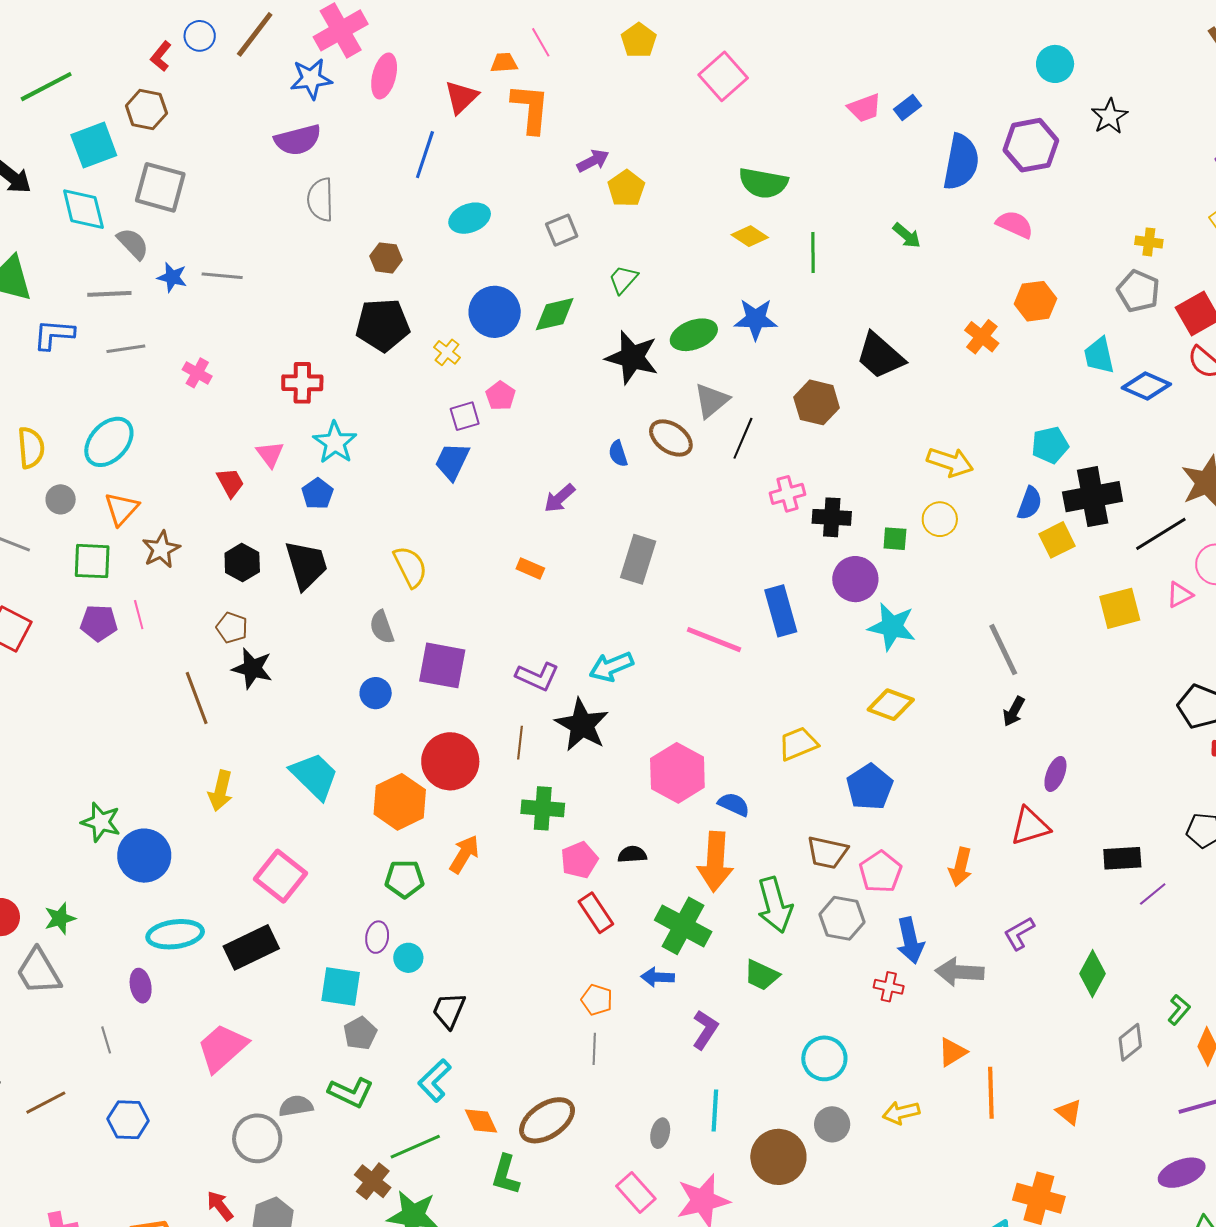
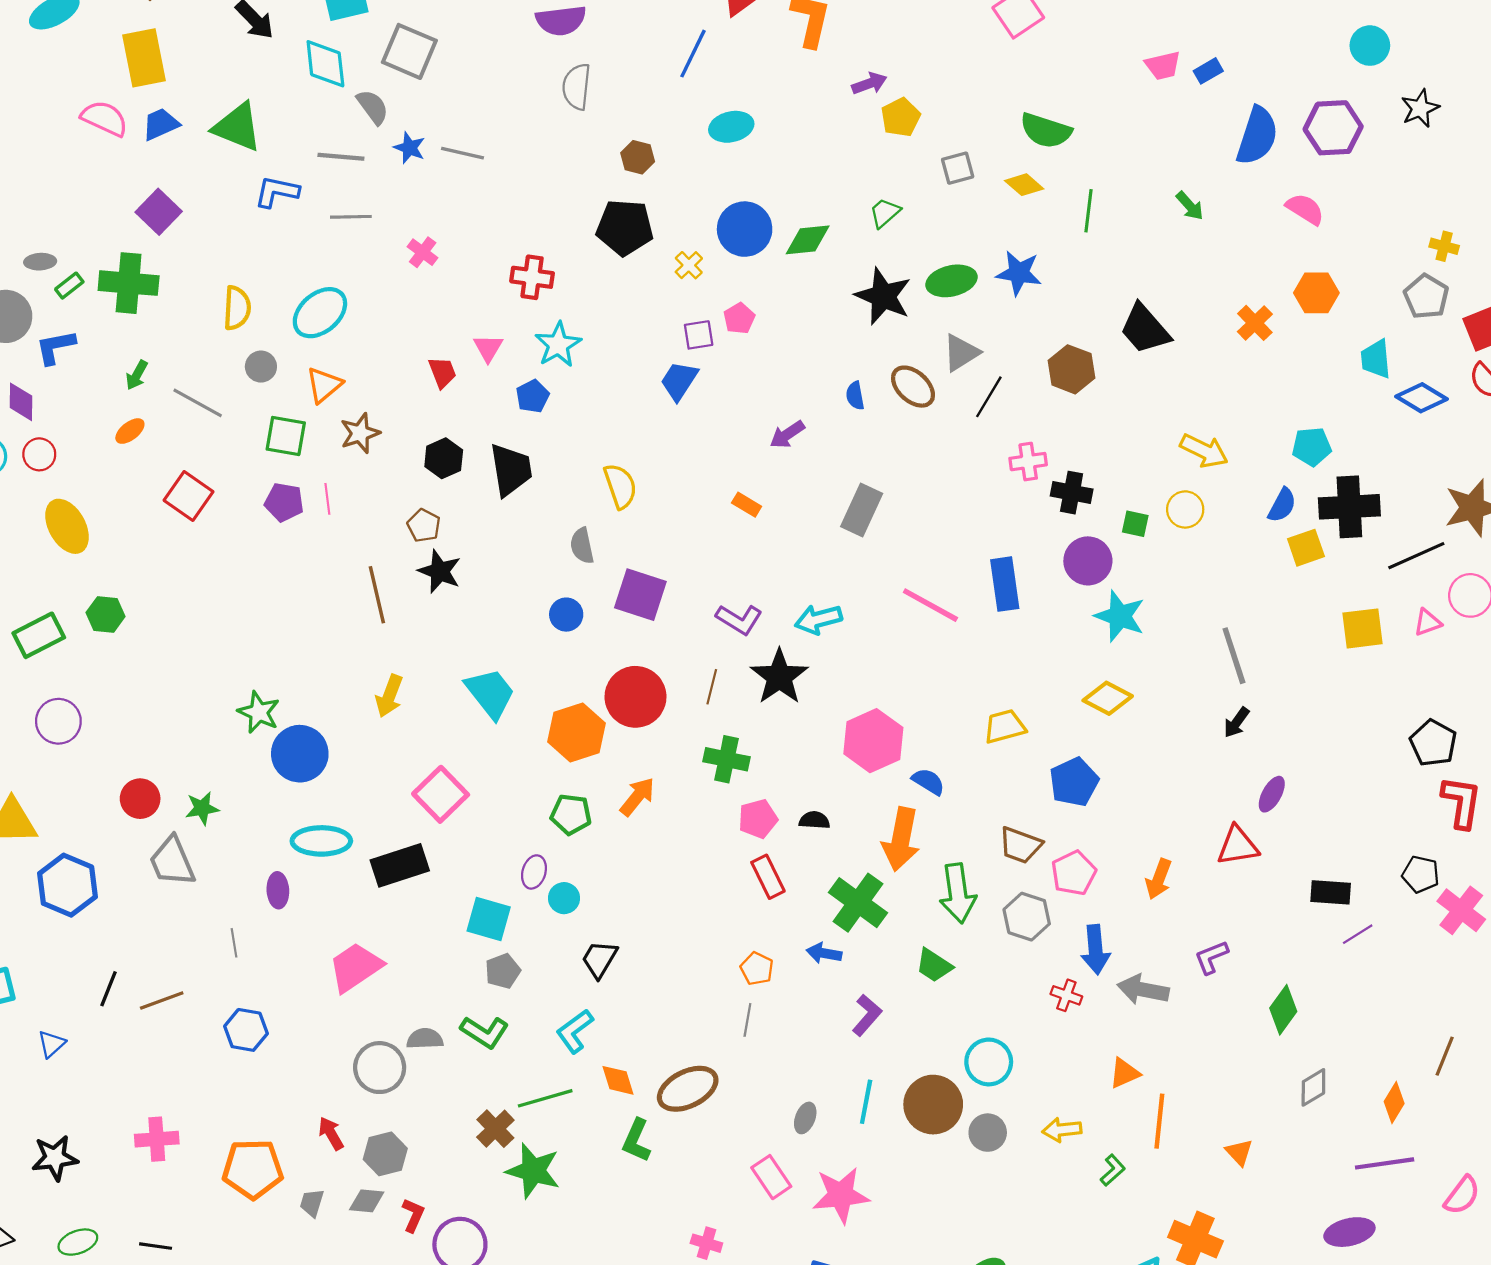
gray square: (562, 230) -> (958, 168), moved
green L-shape: (1179, 1010) -> (1113, 1170), moved
brown circle: (778, 1157) -> (933, 1105), moved

